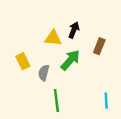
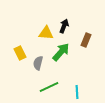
green line: (56, 101) -> (49, 87), turned 72
cyan line: (106, 101) -> (77, 92), moved

